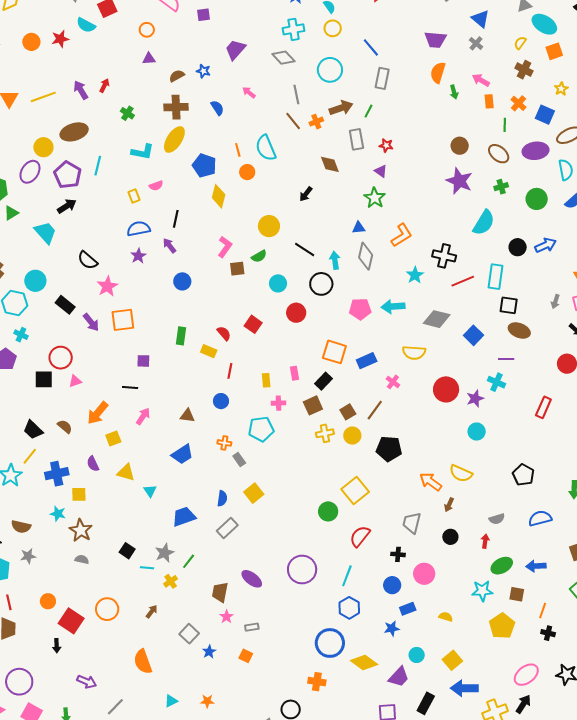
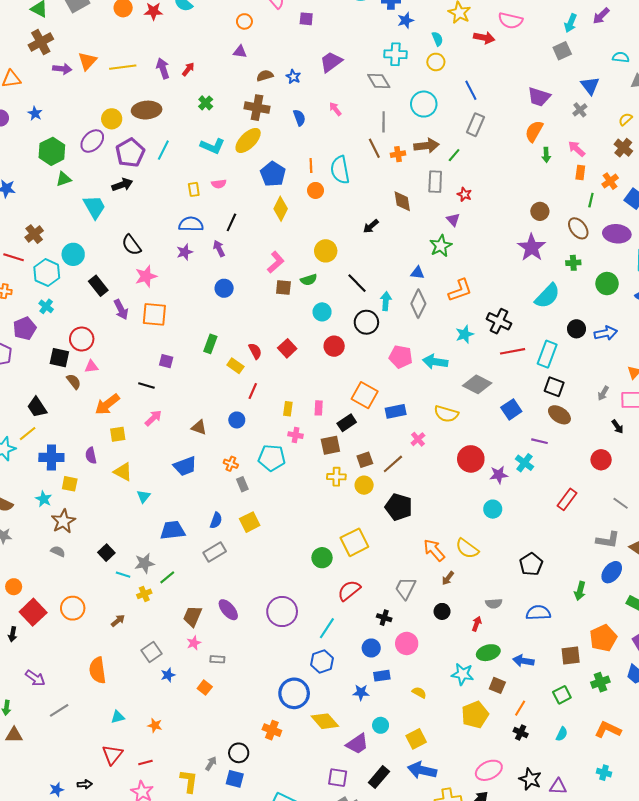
brown semicircle: (65, 427) -> (74, 382), moved

